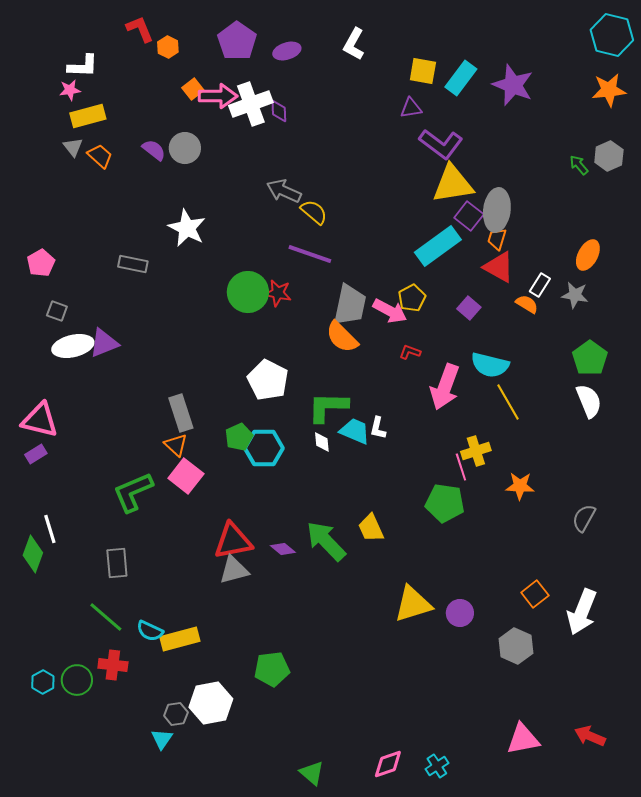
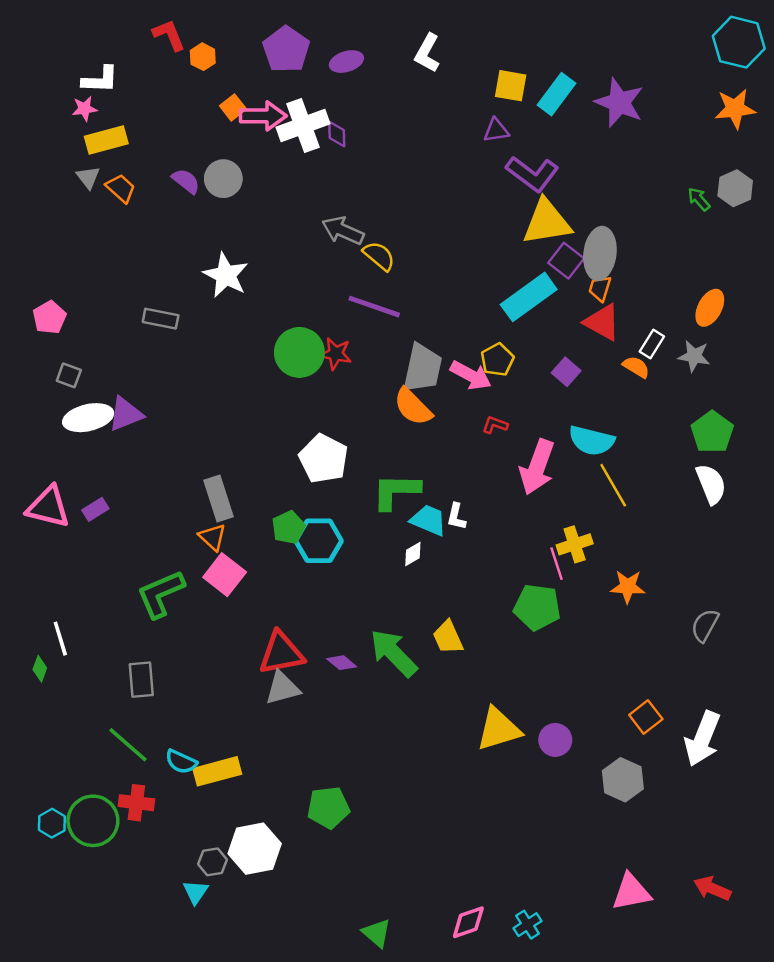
white diamond: (322, 442) -> (413, 554), moved, turned 65
purple rectangle: (36, 454) -> (95, 509), moved
green diamond: (33, 554) -> (40, 669), size x0.6
green circle: (77, 680) -> (93, 821), size x1.4

